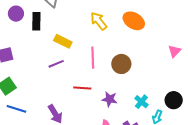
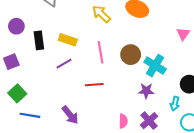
purple circle: (16, 14) -> (16, 26), moved
black rectangle: (36, 21) -> (39, 40), moved
purple star: (110, 99) -> (146, 91), moved
cyan cross: (141, 102) -> (155, 66), moved, size x1.5

